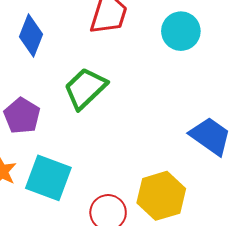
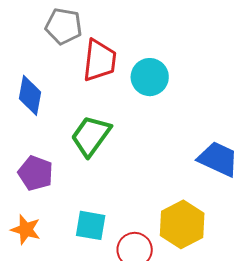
cyan circle: (181, 31) -> (150, 77), moved
cyan square: (48, 178) -> (91, 225), moved, size x0.7

